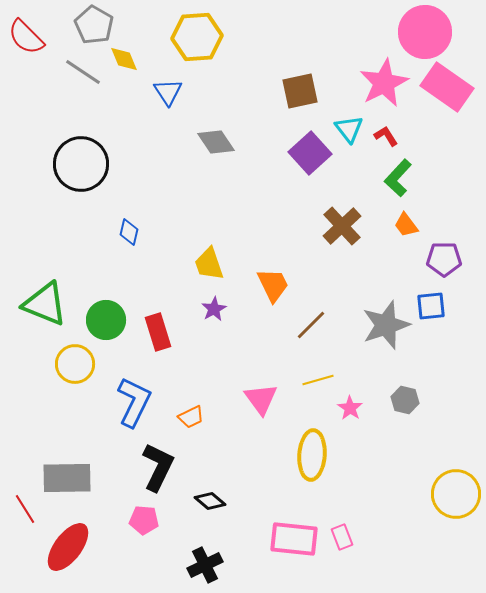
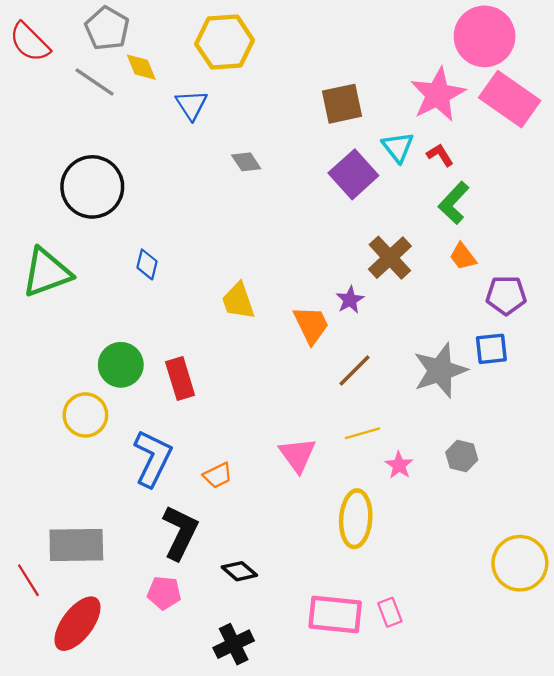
gray diamond: (216, 142) -> (246, 162), size x0.7
green triangle: (45, 304) -> (47, 272), moved, turned -42
purple star: (214, 309) -> (350, 300), moved

